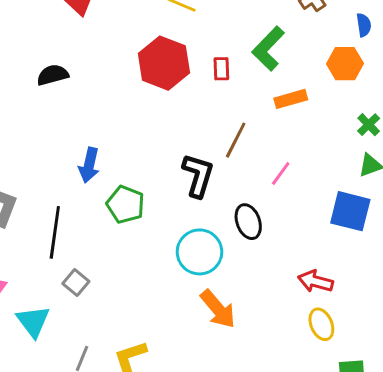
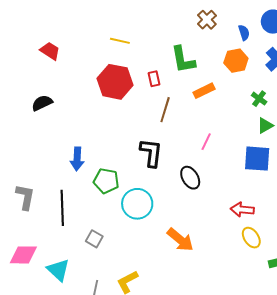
green L-shape: (268, 49) -> (183, 60), turned -44
brown line: (236, 140) -> (165, 110), moved
cyan circle: (199, 252) -> (137, 204), moved
gray square: (76, 283) -> (94, 239), moved

